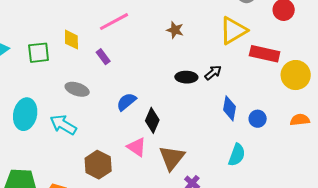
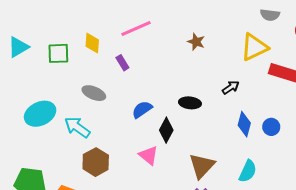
black ellipse: (186, 77) -> (190, 103), moved
cyan ellipse: (25, 114) -> (40, 114), turned 48
blue circle: (258, 119) -> (271, 127), moved
brown triangle: (172, 158) -> (202, 166), moved
brown hexagon: (98, 165) -> (96, 162), moved

